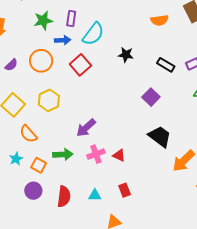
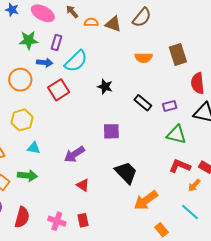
purple square: (151, 97) -> (111, 131), moved, turned 36
purple arrow: (86, 128) -> (74, 154), moved
pink cross: (96, 154) -> (57, 221), moved, turned 30
cyan triangle: (95, 195) -> (34, 148), moved

